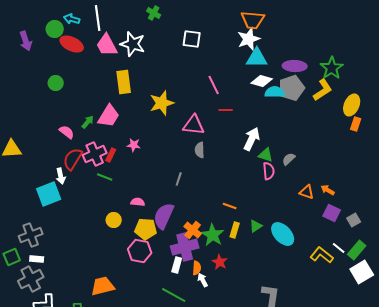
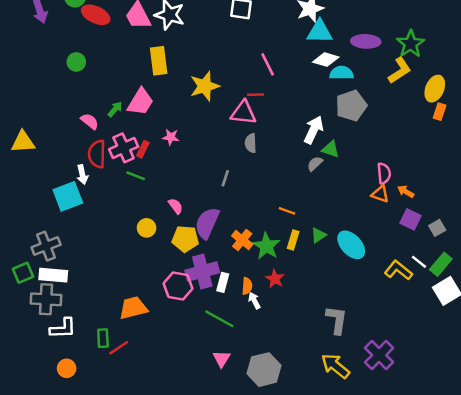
gray pentagon: (292, 88) -> (351, 106), moved
red line: (226, 110) -> (256, 95), moved
red semicircle: (73, 159) -> (97, 154), turned -30
gray semicircle: (289, 159) -> (315, 164), moved
pink semicircle: (269, 171) -> (384, 173), moved
pink semicircle: (138, 202) -> (176, 206), turned 48
purple cross: (185, 247) -> (202, 271), moved
pink hexagon: (140, 251) -> (178, 286), moved
white rectangle: (37, 259) -> (53, 275), size x1.6
gray cross: (31, 279) -> (46, 299), turned 30

